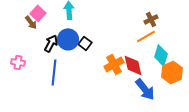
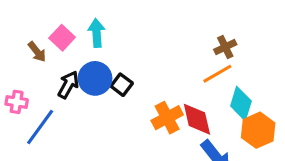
pink square: (38, 13) -> (62, 38), moved
pink cross: (18, 62) -> (17, 102), moved
blue line: (54, 72) -> (40, 127), moved, turned 30

